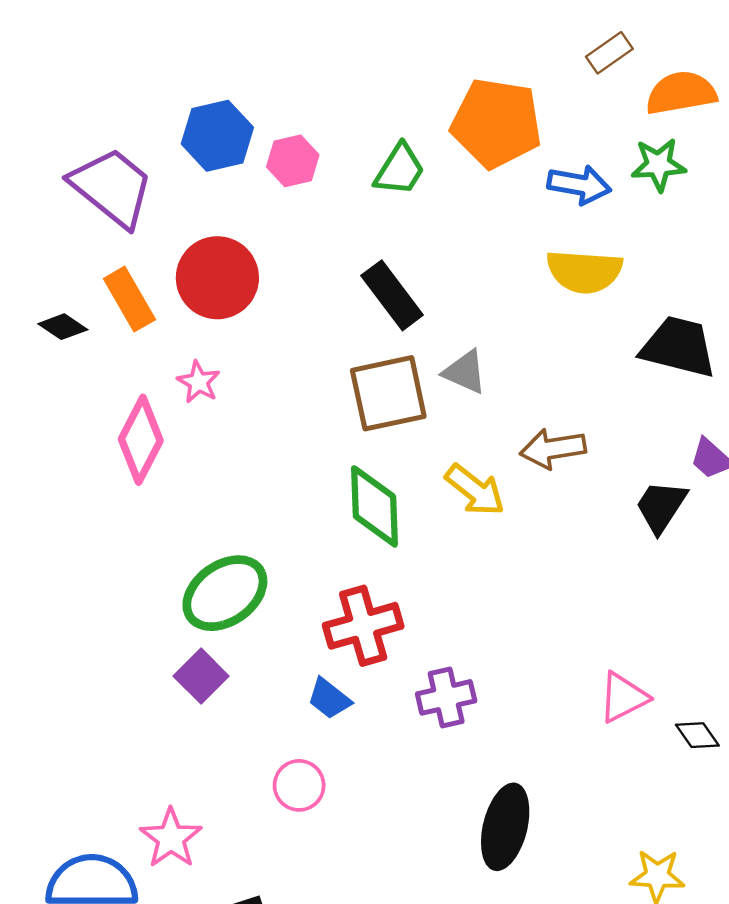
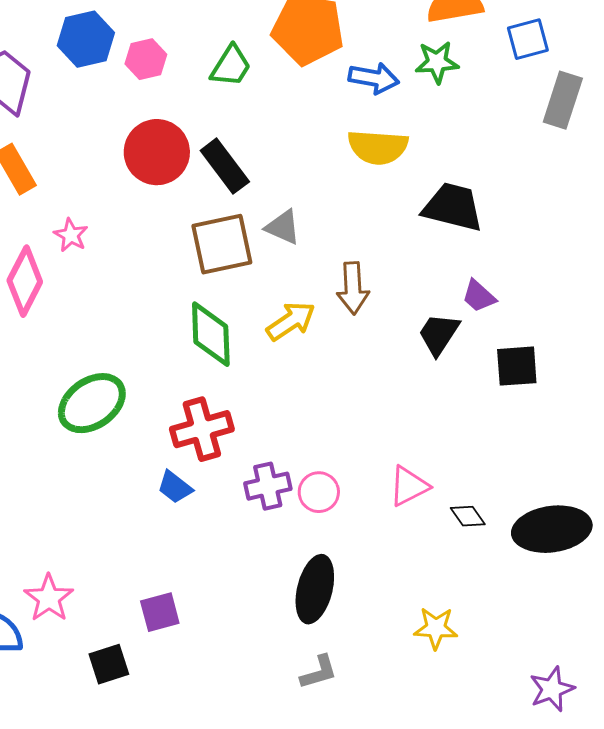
red circle: (217, 278) -> (157, 152), moved
brown arrow: (553, 449) -> (353, 288), turned -84
yellow arrow: (475, 490) -> (291, 321), turned -72
purple square: (201, 676) -> (160, 612), moved, turned 30
pink circle: (299, 785) -> (319, 492), moved

